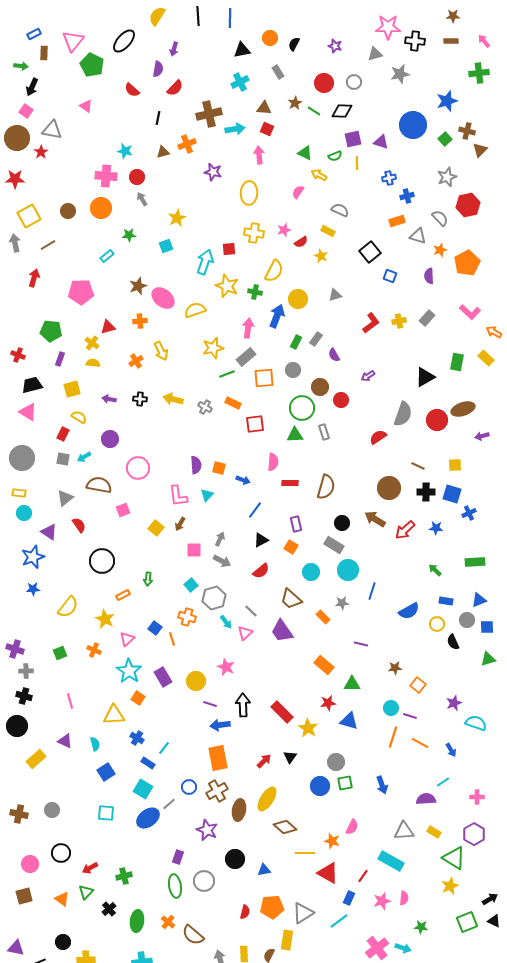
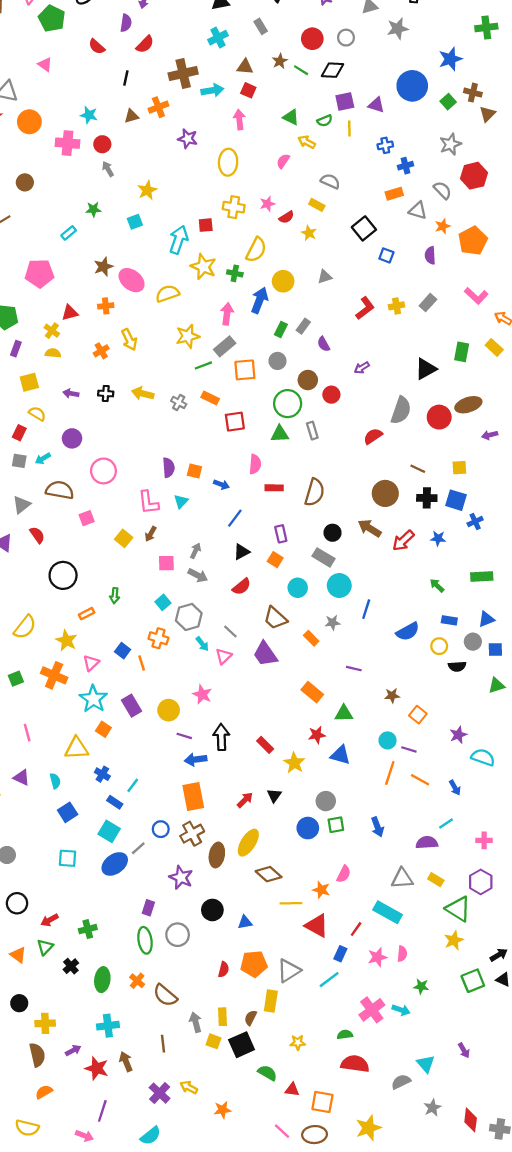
orange circle: (101, 208) -> (29, 122), moved
black semicircle: (453, 642) -> (457, 666), turned -70
orange cross: (94, 650) -> (54, 675), size x1.6
red rectangle: (282, 712) -> (265, 745), size x0.7

